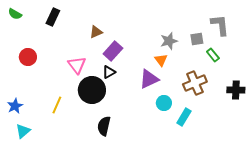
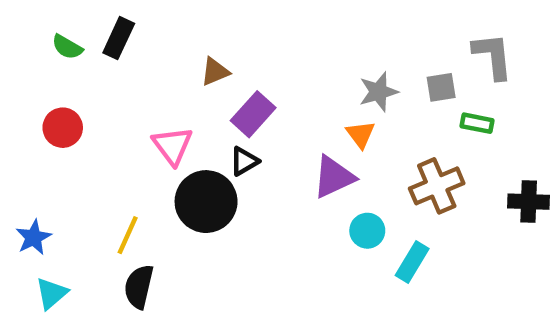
green semicircle: (15, 14) -> (67, 47), moved
green rectangle: (213, 55) -> (477, 123), turned -40
black semicircle: (104, 126) -> (139, 287), moved

